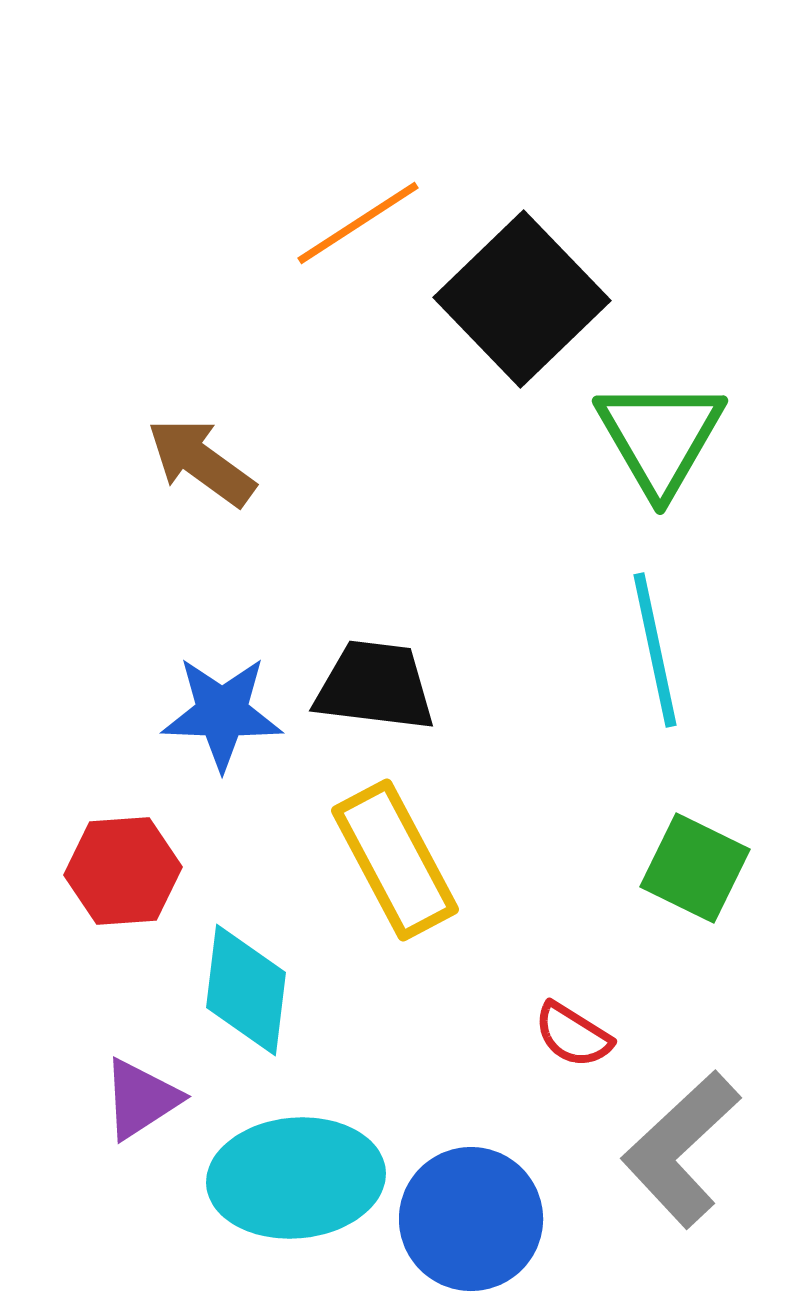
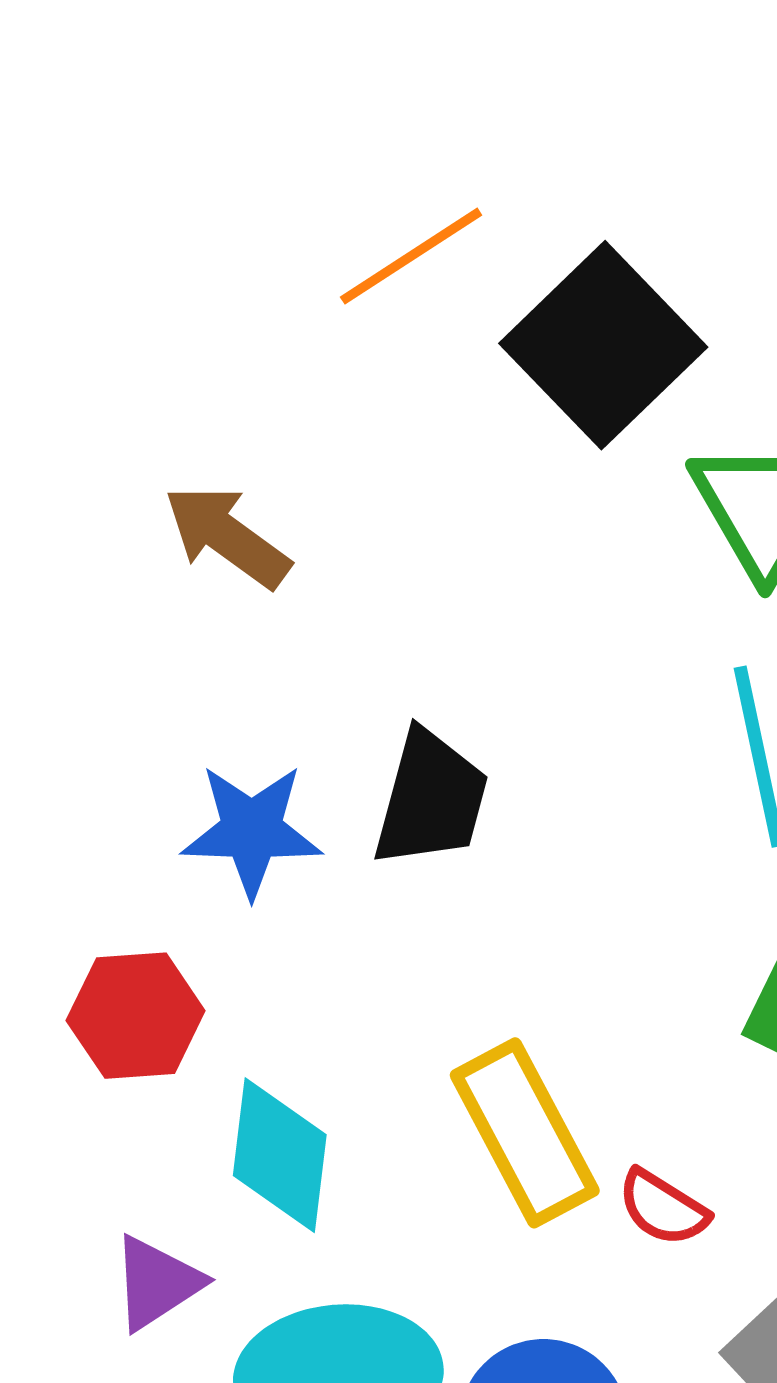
black trapezoid: (375, 686) -> (431, 799), turned 98
yellow rectangle: (395, 860) -> (525, 1133), moved

